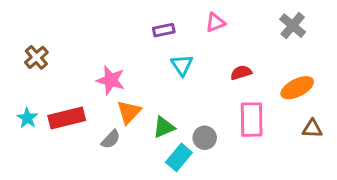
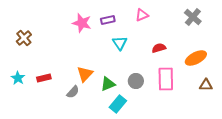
pink star: (111, 80) -> (82, 23), moved
red rectangle: (67, 118) -> (44, 78), size x0.6
gray circle: (205, 138) -> (136, 81), moved

